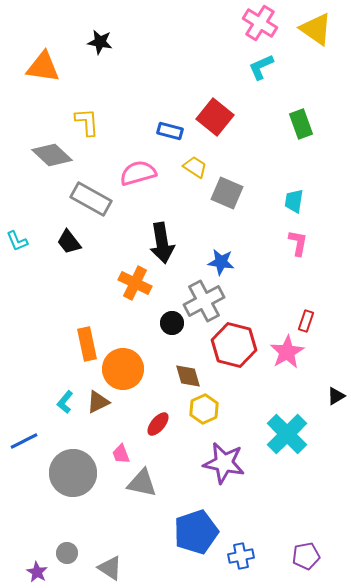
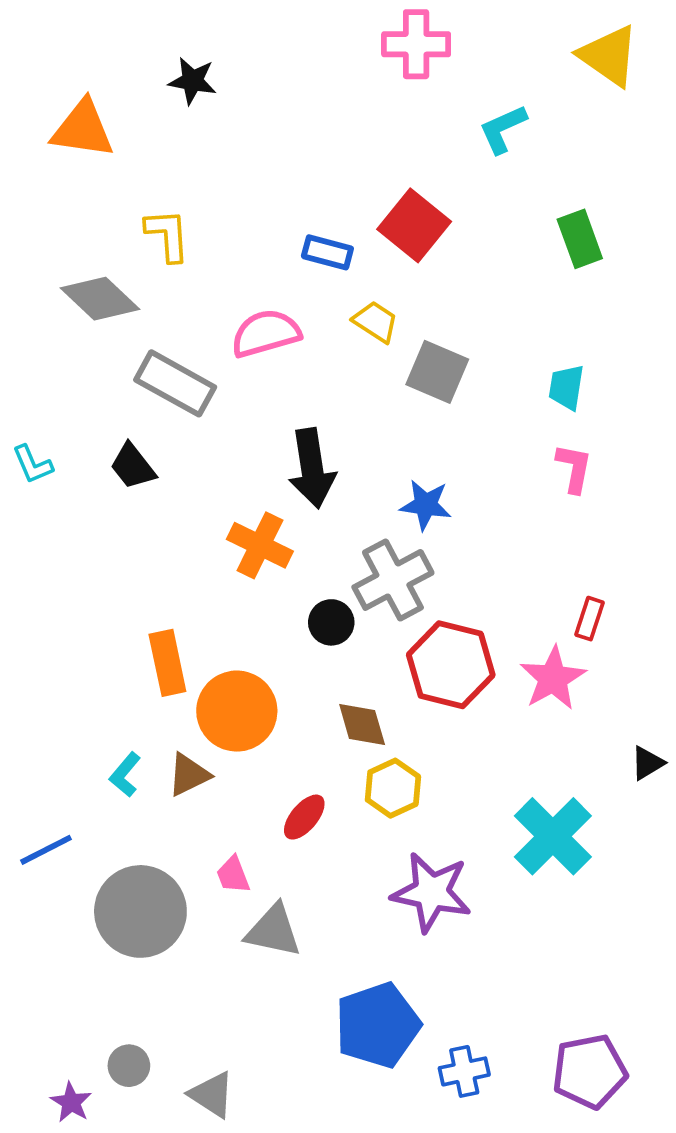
pink cross: (260, 23) -> (416, 44), moved, turned -32
purple pentagon: (306, 556) -> (589, 1071), size x1.4

